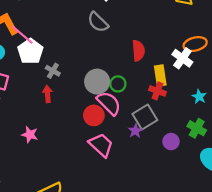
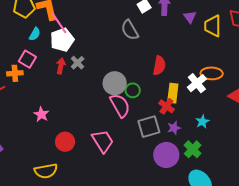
red arrow: (47, 94) -> (61, 66), moved
red circle: (94, 115) -> (65, 142), moved
purple star: (135, 131) -> (174, 128), moved
purple circle: (171, 142) -> (166, 155), size x1.6

